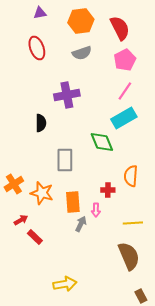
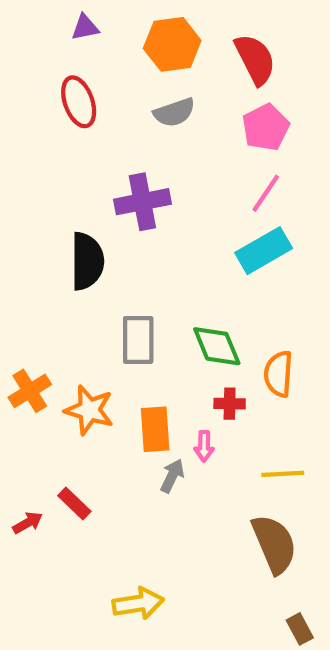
black semicircle: (41, 123) -> (87, 261), size x1.5
green diamond: (102, 142) -> (217, 346), moved
red arrow: (21, 220) -> (28, 523), moved

